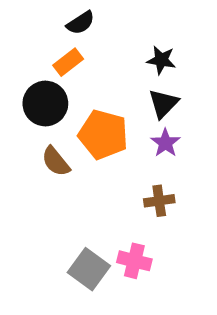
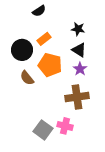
orange rectangle: (68, 62) -> (44, 39), moved
black triangle: (163, 103) -> (79, 50), turned -42
brown cross: (159, 201) -> (77, 97), size x1.6

